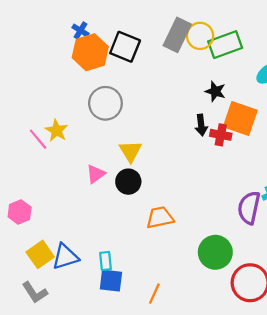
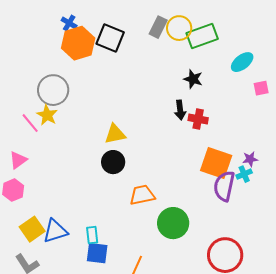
gray rectangle: (177, 35) -> (158, 27), size x0.7
gray circle: (105, 103) -> (53, 90), moved
orange square: (240, 119) -> (216, 163), moved
yellow triangle: (130, 151) -> (115, 134), turned 50
pink triangle: (96, 174) -> (18, 160), moved
green circle: (215, 252) -> (173, 223), moved

